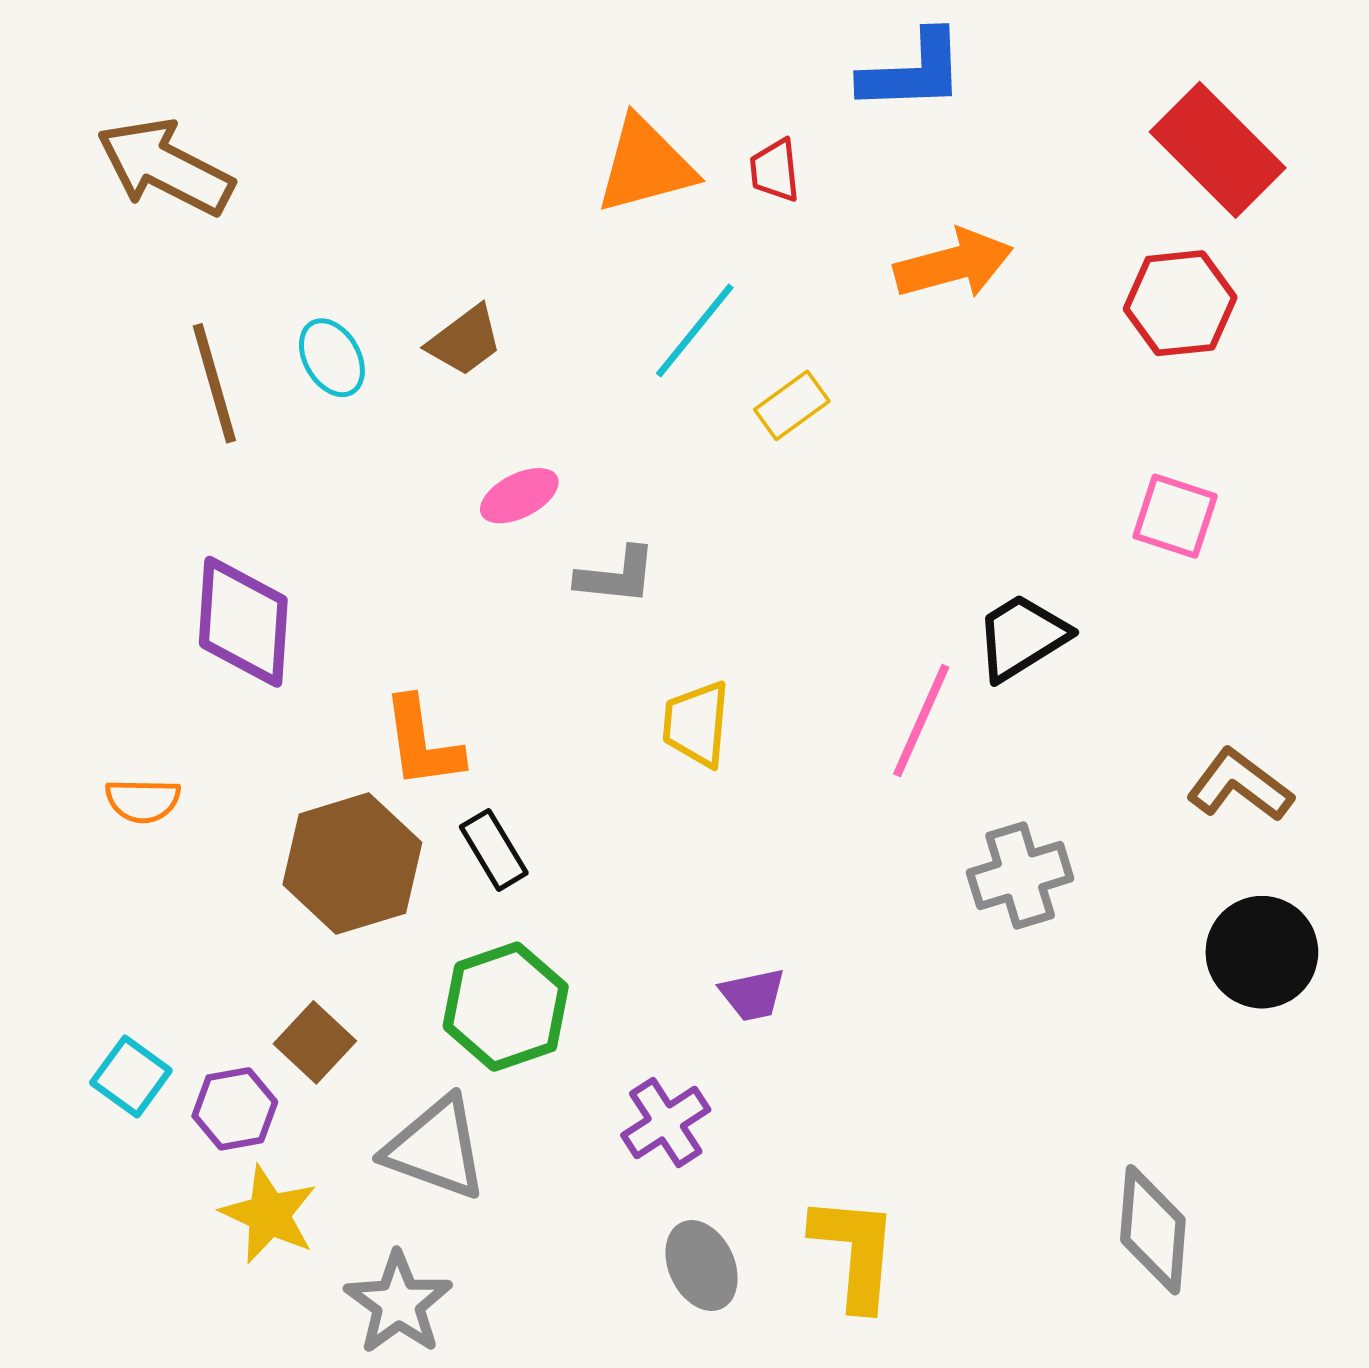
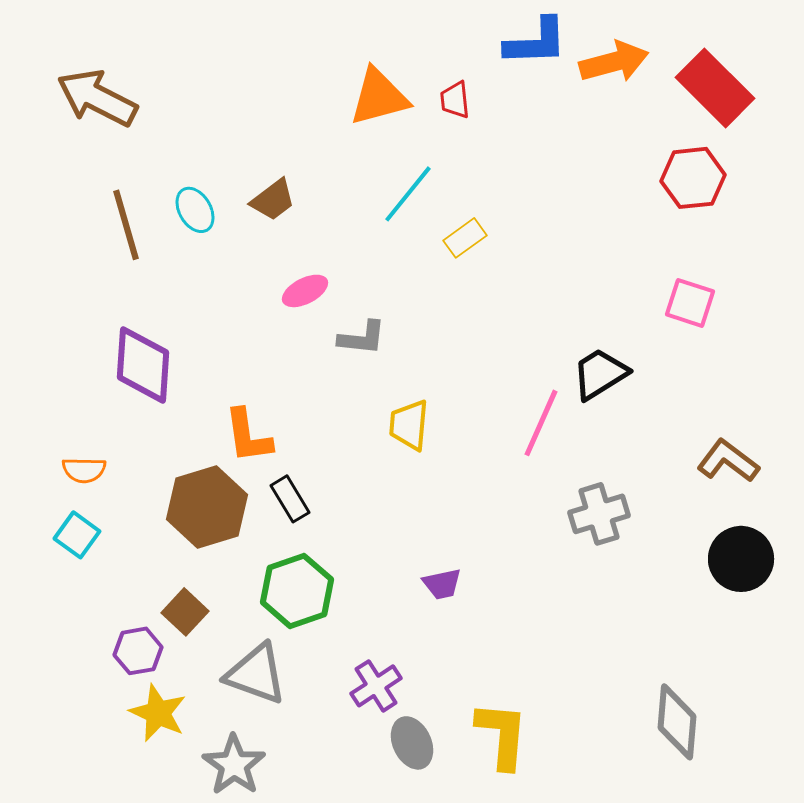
orange arrow: (954, 264) -> (614, 62), moved
cyan square: (131, 1076) -> (77, 535), moved
purple cross: (666, 1122) -> (376, 686), moved

